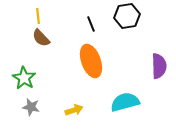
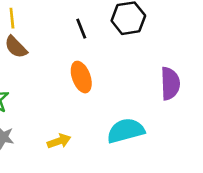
orange ellipse: (91, 61) -> (81, 77), size x0.7

